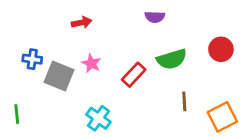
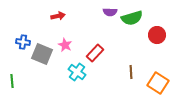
green semicircle: (172, 59) -> (132, 18), moved
orange square: (222, 117) -> (158, 83), turned -30
cyan cross: (98, 118) -> (77, 72), moved

